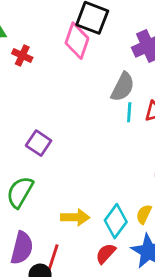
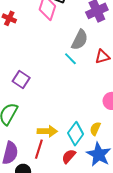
cyan line: (129, 112) -> (70, 59), moved, turned -48
red line: (53, 258) -> (39, 149), moved

